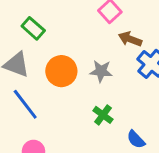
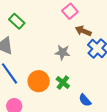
orange circle: (61, 71) -> (39, 81), moved

